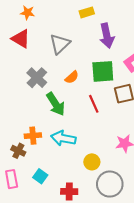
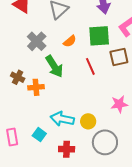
orange cross: (33, 136) -> (36, 87), moved
cyan arrow: (63, 138) -> (62, 119), moved
brown cross: (18, 151) -> (18, 77), moved

